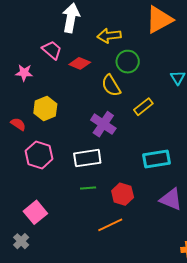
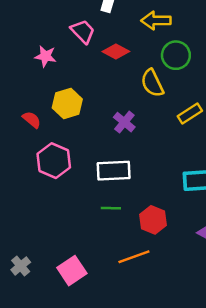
purple cross: (103, 124) -> (124, 122), moved, size x0.7
pink square: (35, 212) -> (72, 271), moved

